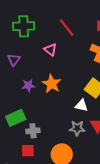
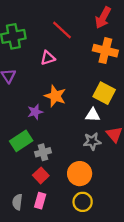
pink triangle: (50, 50) -> (48, 58), turned -48
purple star: (28, 86) -> (35, 112), moved
red square: (28, 151) -> (41, 175), turned -32

